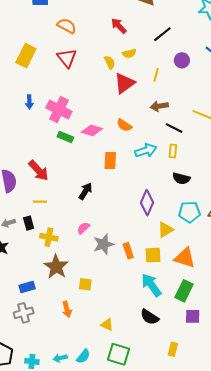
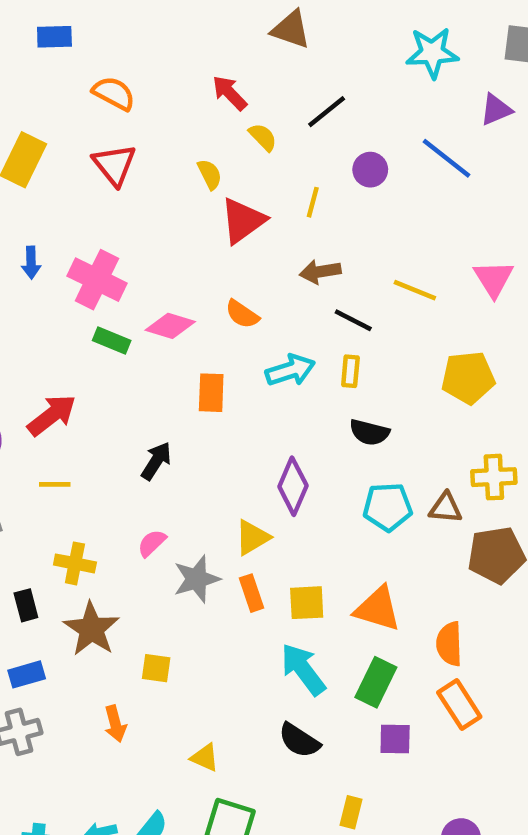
yellow semicircle: (129, 53) -> (263, 137), moved, turned -120
red arrow: (39, 171) -> (52, 415), turned -85
black rectangle: (29, 223) -> (26, 605), moved
yellow triangle: (165, 230) -> (252, 537), moved

